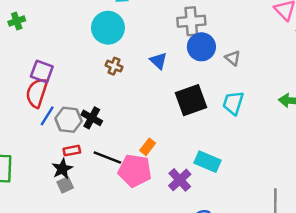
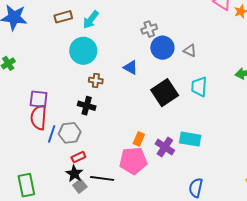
gray cross: (191, 21) -> (149, 29), size x0.7
black cross: (92, 118) -> (87, 106), moved
black line: (107, 157) -> (102, 178), moved
purple cross: (180, 180) -> (165, 147), moved

